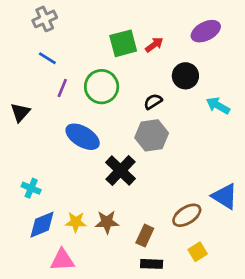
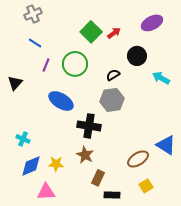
green square: (123, 43) -> (91, 32), turned -30
black cross: (120, 171) -> (89, 126), turned -35
brown star: (107, 222) -> (85, 155), moved, turned 30
brown rectangle: (145, 236) -> (98, 178), moved

